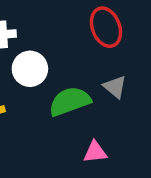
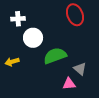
gray triangle: (115, 87) -> (80, 69), moved

